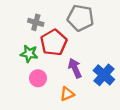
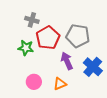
gray pentagon: (81, 18) -> (78, 36), moved
pink circle: (38, 78) -> (34, 82), moved

